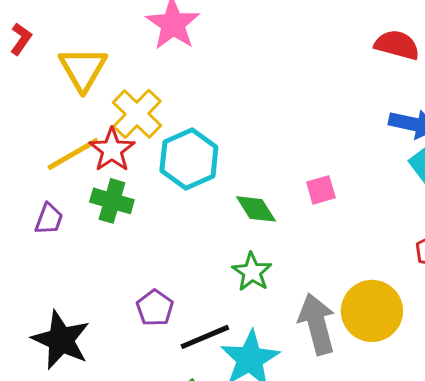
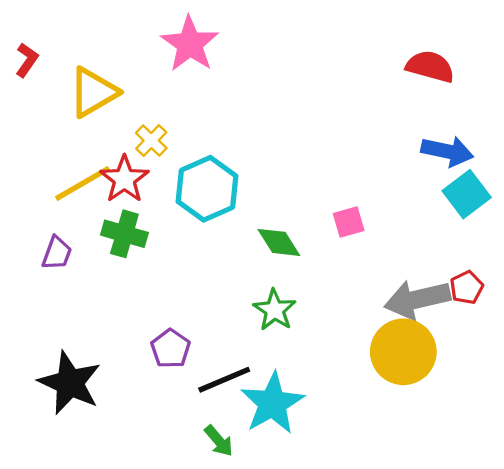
yellow triangle: (83, 69) -> (93, 92), turned 30
yellow cross: (137, 114) -> (151, 141), size x0.6
gray arrow: (317, 324) -> (417, 299), moved, turned -88

